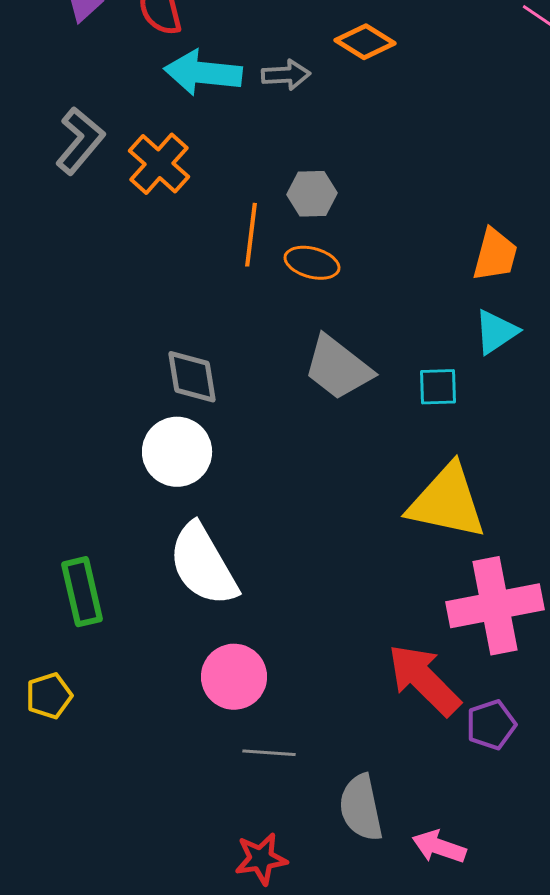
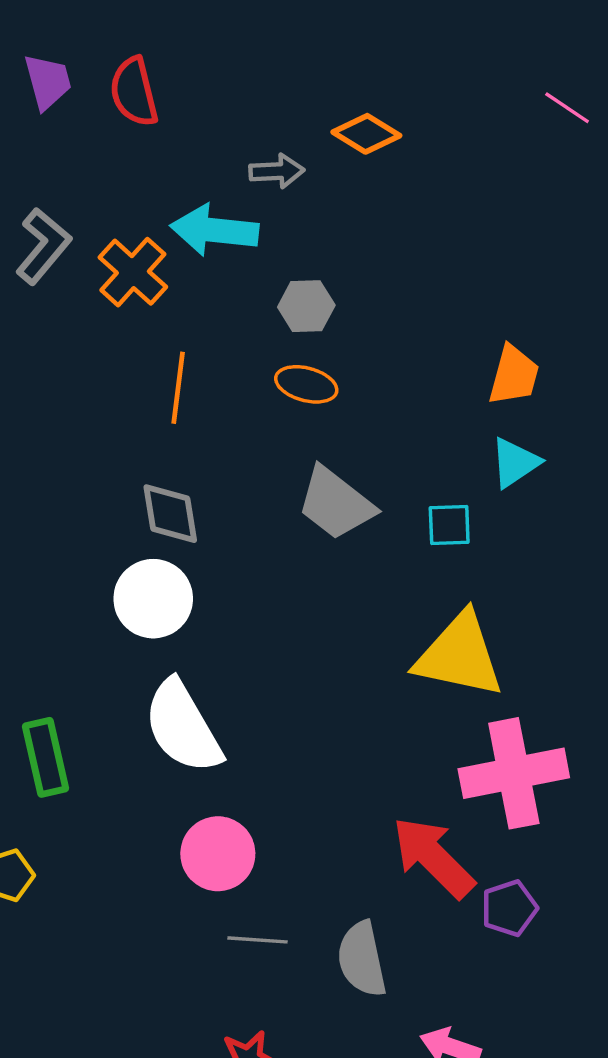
cyan arrow: (203, 73) -> (214, 230), moved
orange line: (251, 235) -> (178, 388), moved
gray semicircle: (361, 808) -> (362, 959), moved

